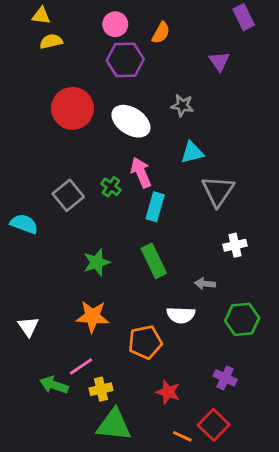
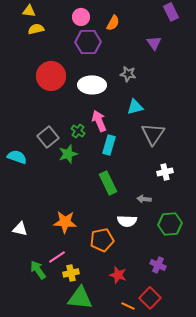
white ellipse: (131, 121) -> (92, 85), turned -32
green star: (97, 262) -> (68, 154), moved
white triangle: (28, 326) -> (20, 229), turned -42
green arrow: (54, 385) -> (38, 270), turned 36

